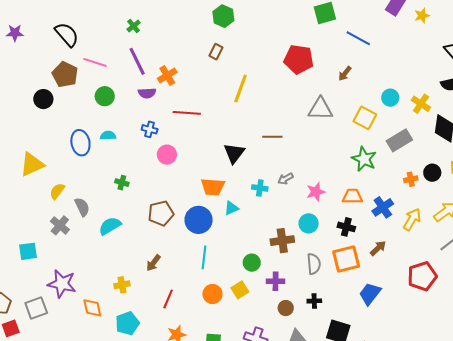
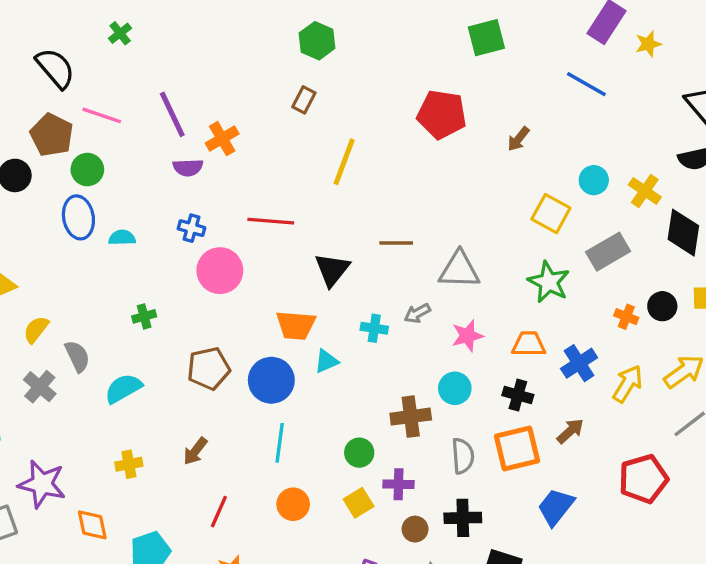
green cross: (134, 26) -> (120, 33), moved
blue line: (358, 38) -> (586, 84), moved
green circle: (105, 96) -> (87, 170), moved
gray triangle: (320, 109) -> (459, 270), moved
red line: (187, 113) -> (271, 221), moved
blue ellipse: (80, 143) -> (78, 217), moved
pink circle: (167, 155) -> (220, 271), size x1.4
orange cross: (411, 179) -> (626, 317), turned 32
green cross: (122, 183) -> (144, 316), turned -32
yellow cross: (122, 285) -> (129, 464), moved
yellow square: (240, 290) -> (359, 503), moved
black cross: (314, 301) -> (463, 518), size x1.5

